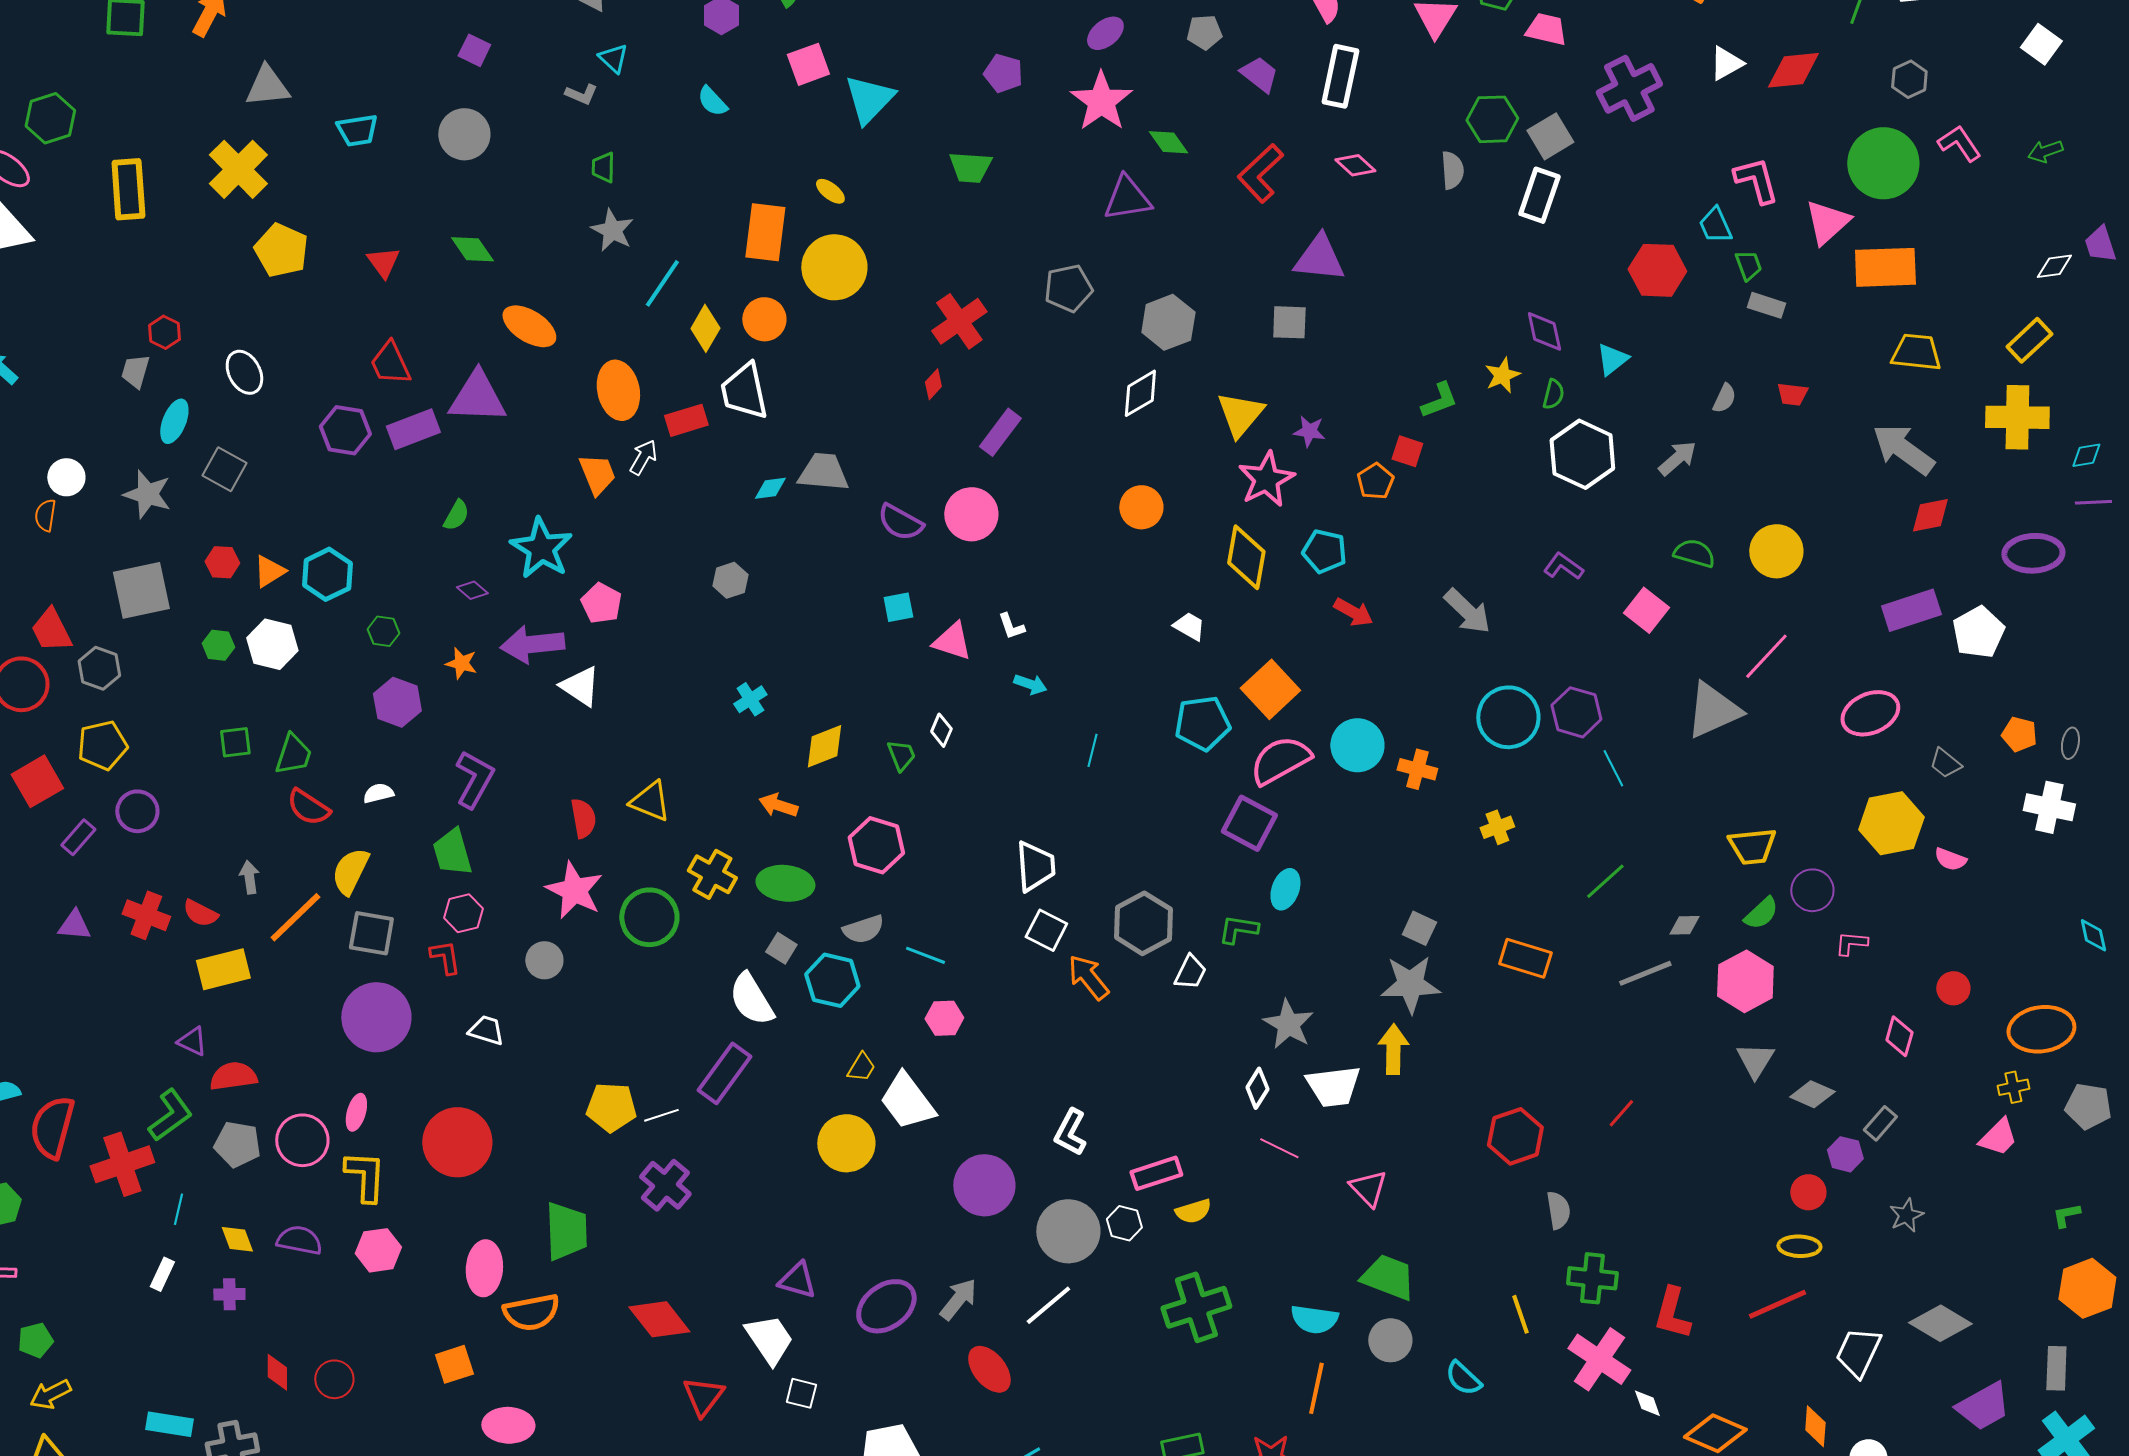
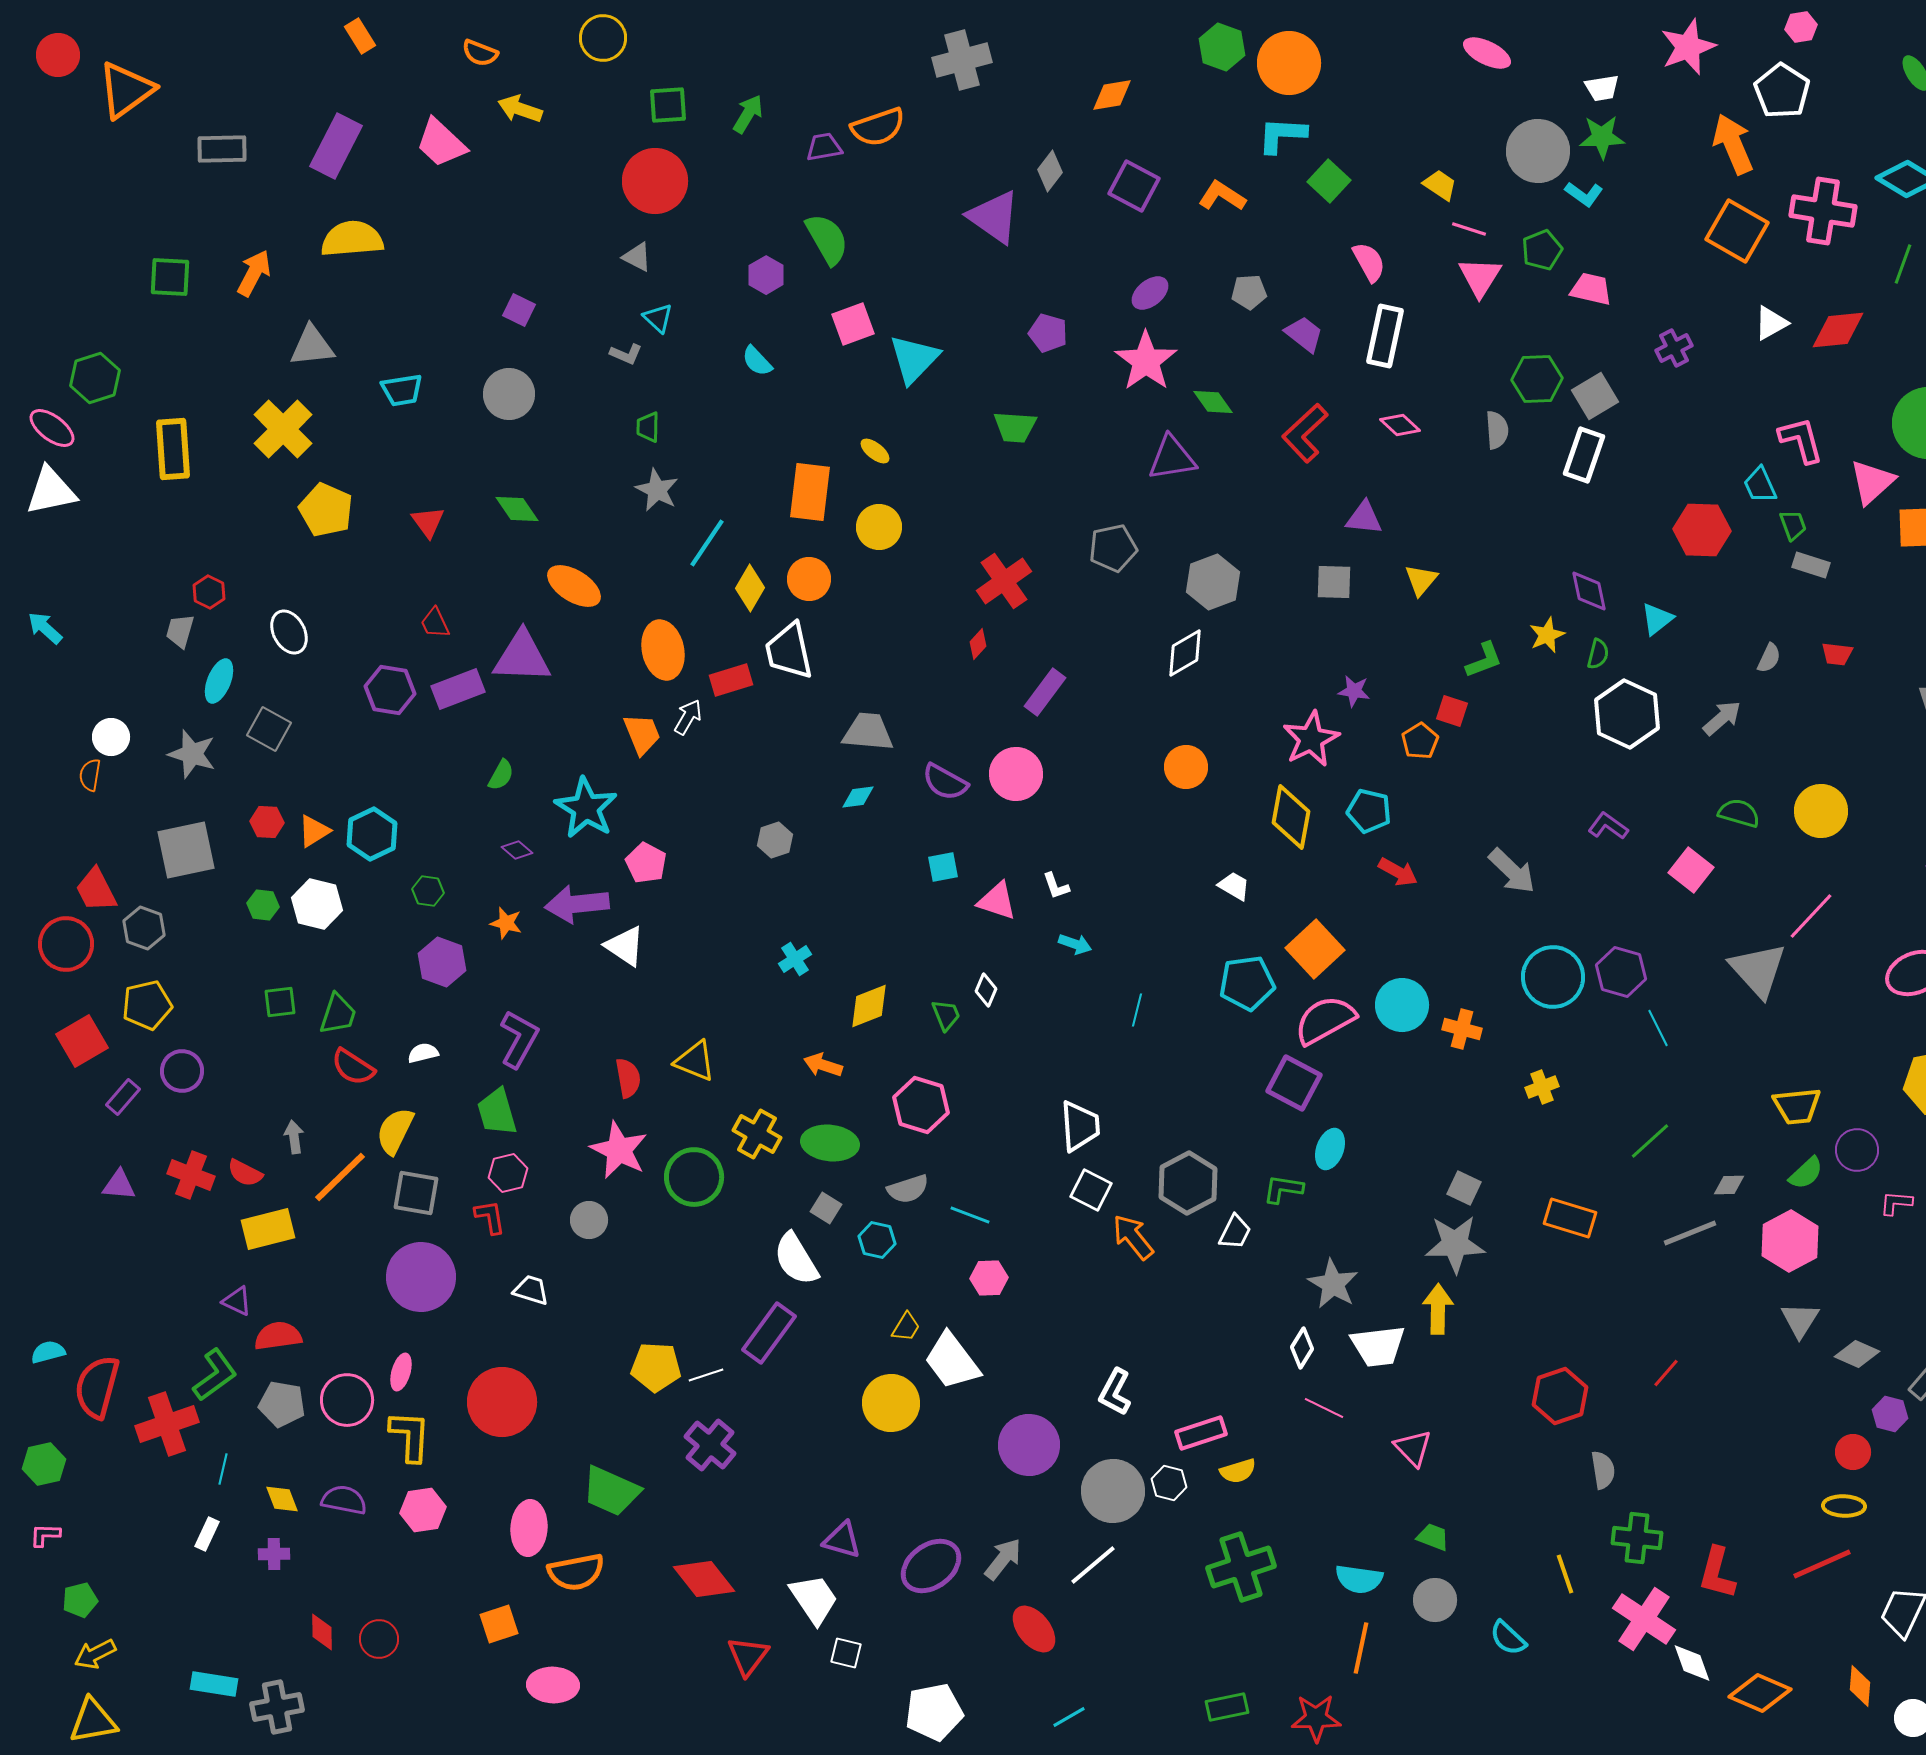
purple cross: (1629, 88) -> (1674, 348), size x0.6
purple triangle: (1319, 258) -> (1364, 518), size x0.7
yellow circle: (834, 267) -> (879, 527), size x0.7
red trapezoid: (390, 363) -> (435, 623), size x0.7
yellow triangle: (1240, 414) -> (1421, 580), moved, size x0.7
cyan diamond: (770, 488) -> (858, 797), moved
gray triangle: (1713, 710) -> (1758, 970), turned -48
cyan hexagon: (832, 980) -> (877, 1240), size x0.7
green trapezoid: (566, 1231) -> (611, 1491), turned 116
green trapezoid: (1388, 1277) -> (1433, 1537), size x0.6
white diamond: (1647, 1403) -> (1692, 1663), size x1.4

